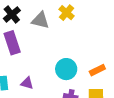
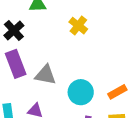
gray triangle: (40, 20) -> (45, 75), moved

